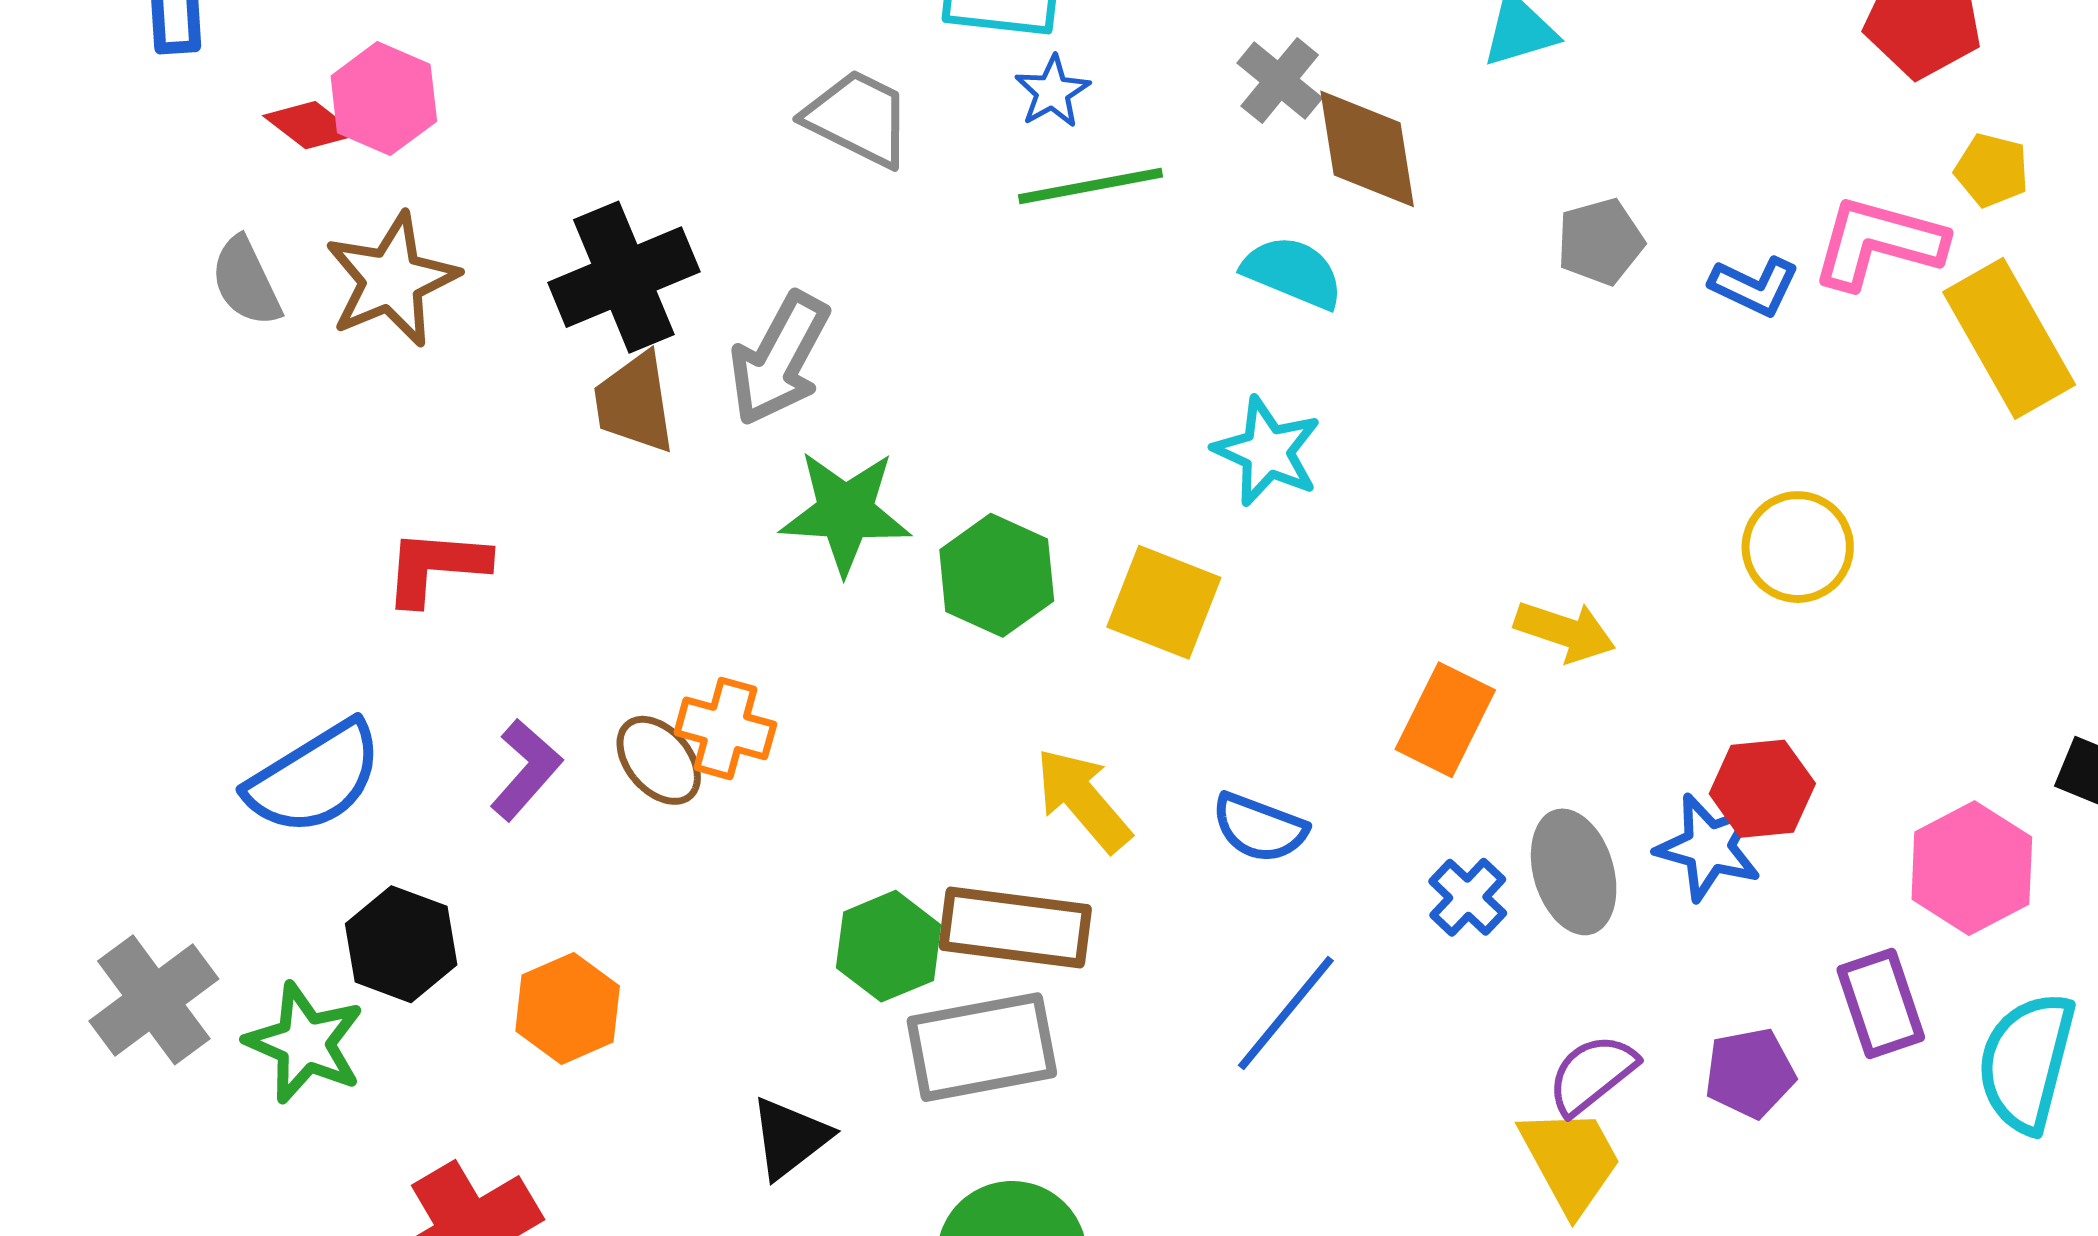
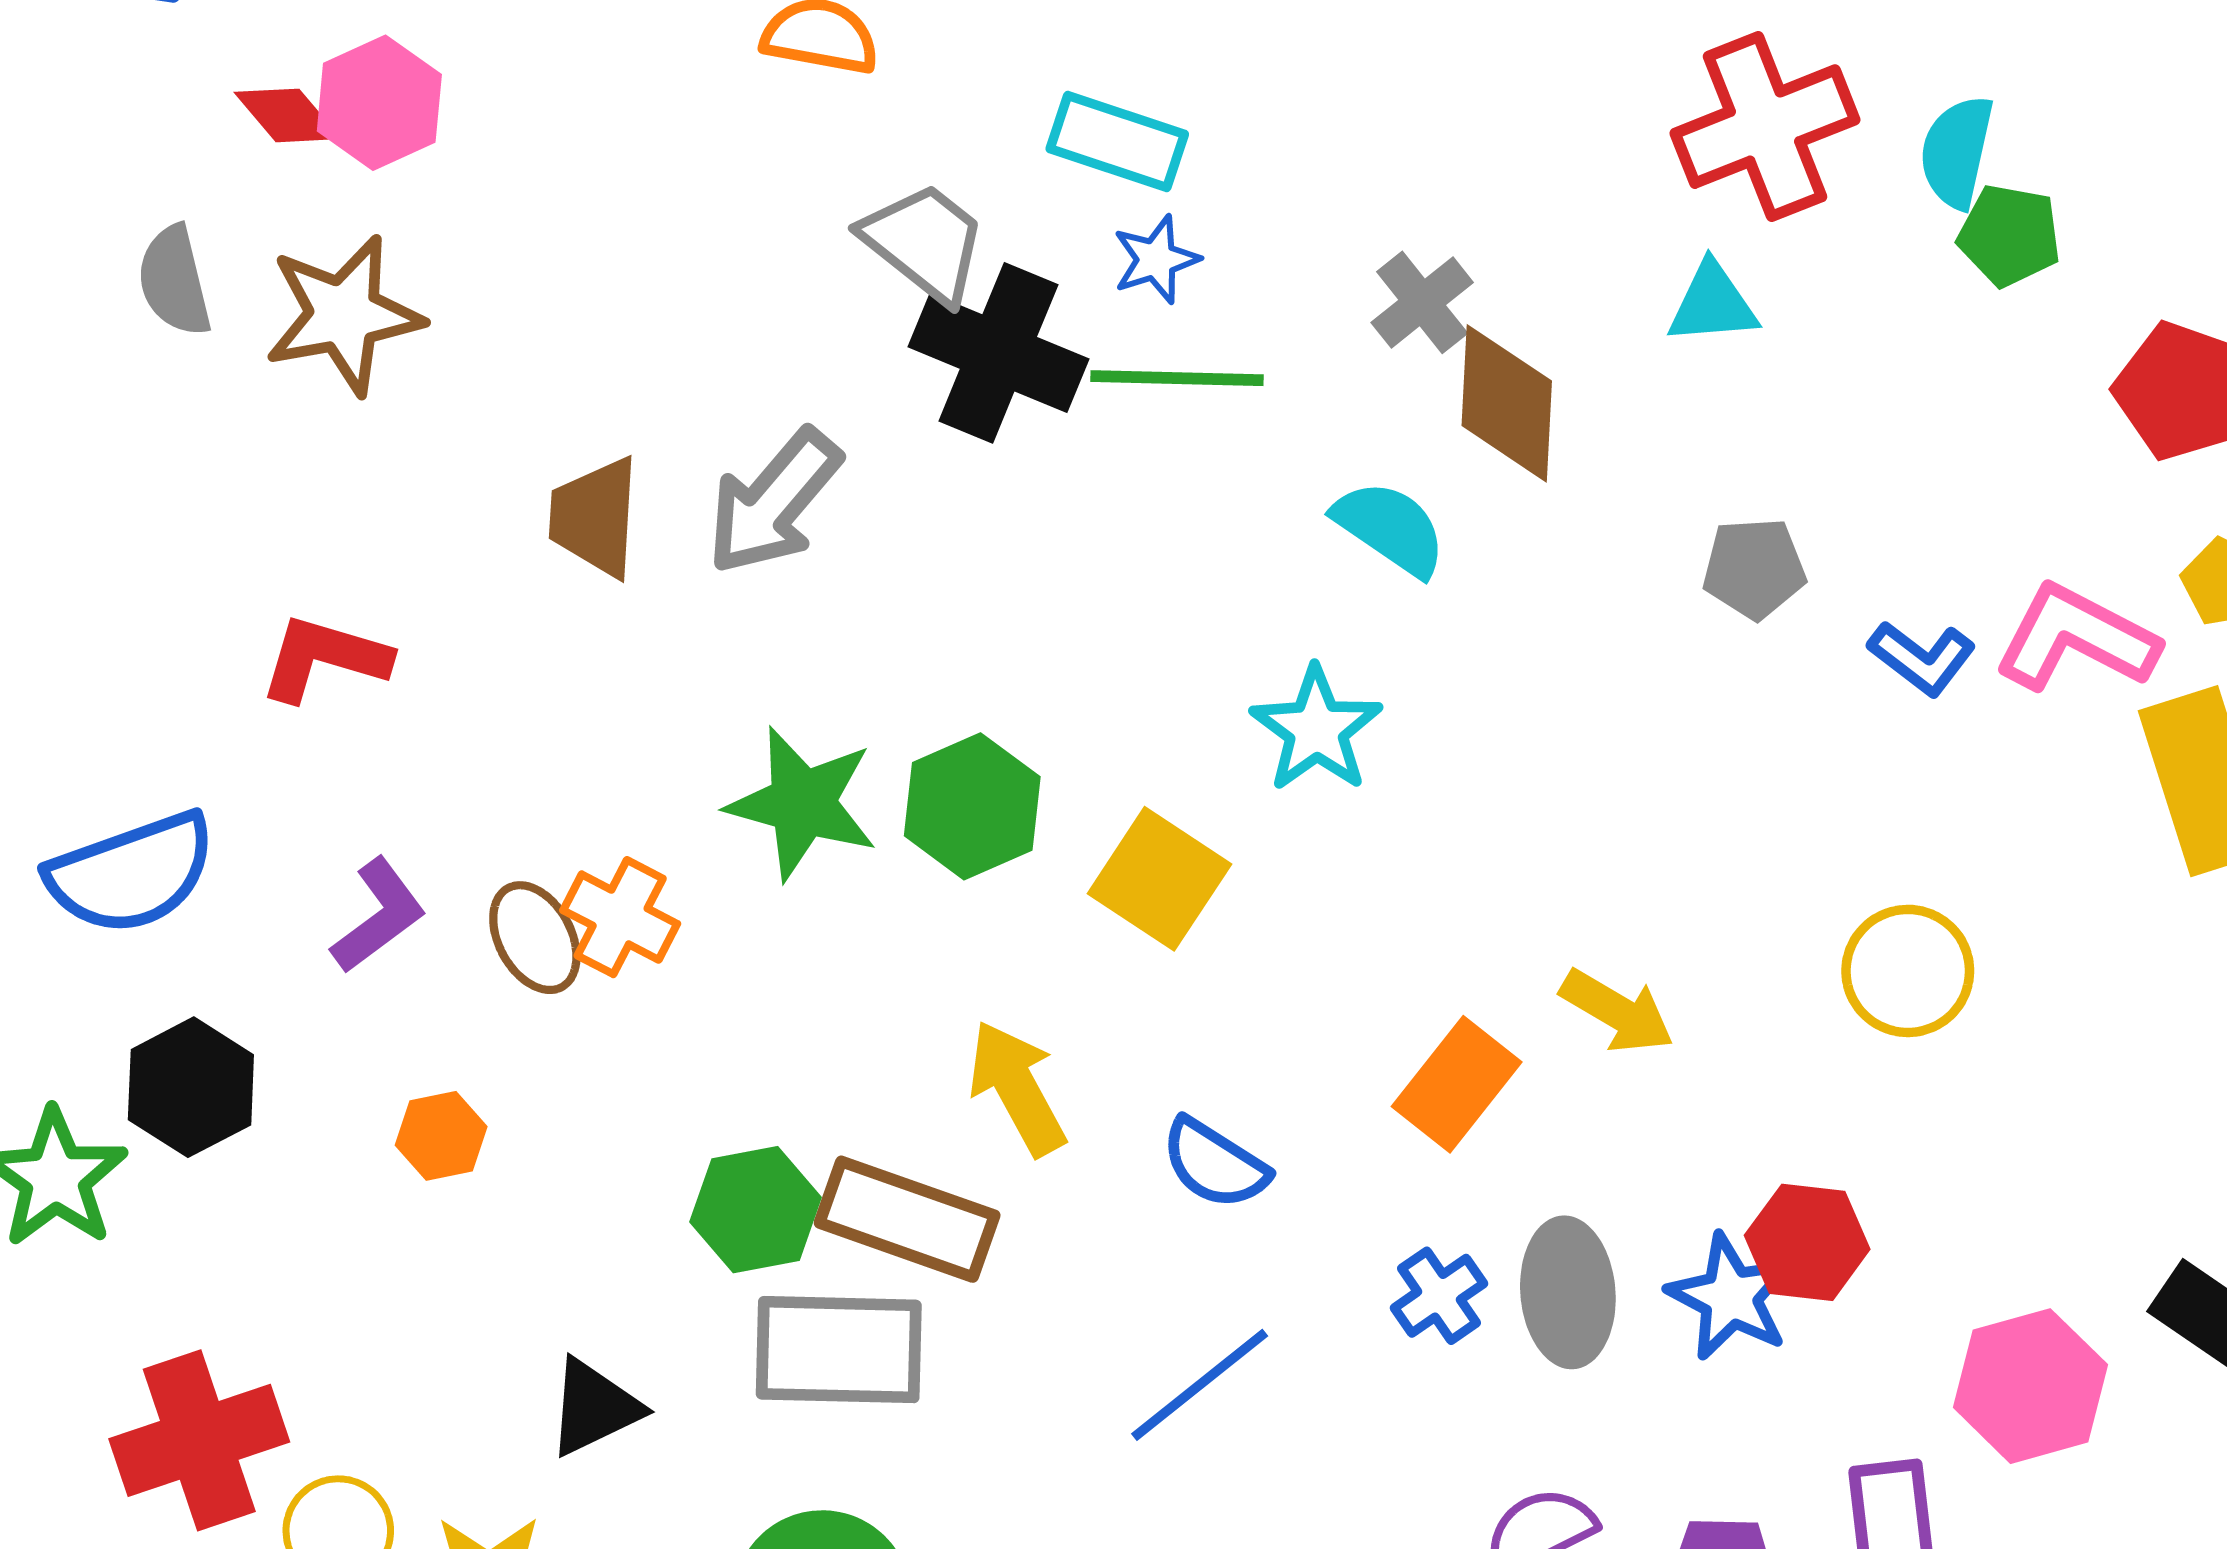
black cross: (624, 277) -> (998, 353), moved, turned 33
green star: (845, 512) -> (802, 803), moved
orange hexagon: (568, 1008) -> (441, 1136), moved, size x0.7

